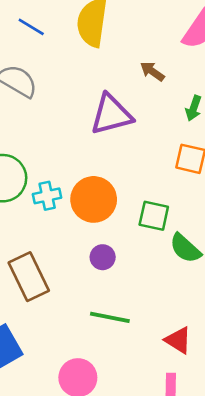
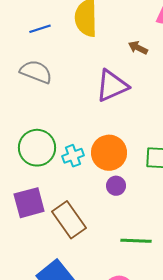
blue line: (31, 27) -> (40, 29), turned -40
purple circle: (103, 257) -> (116, 186), moved

